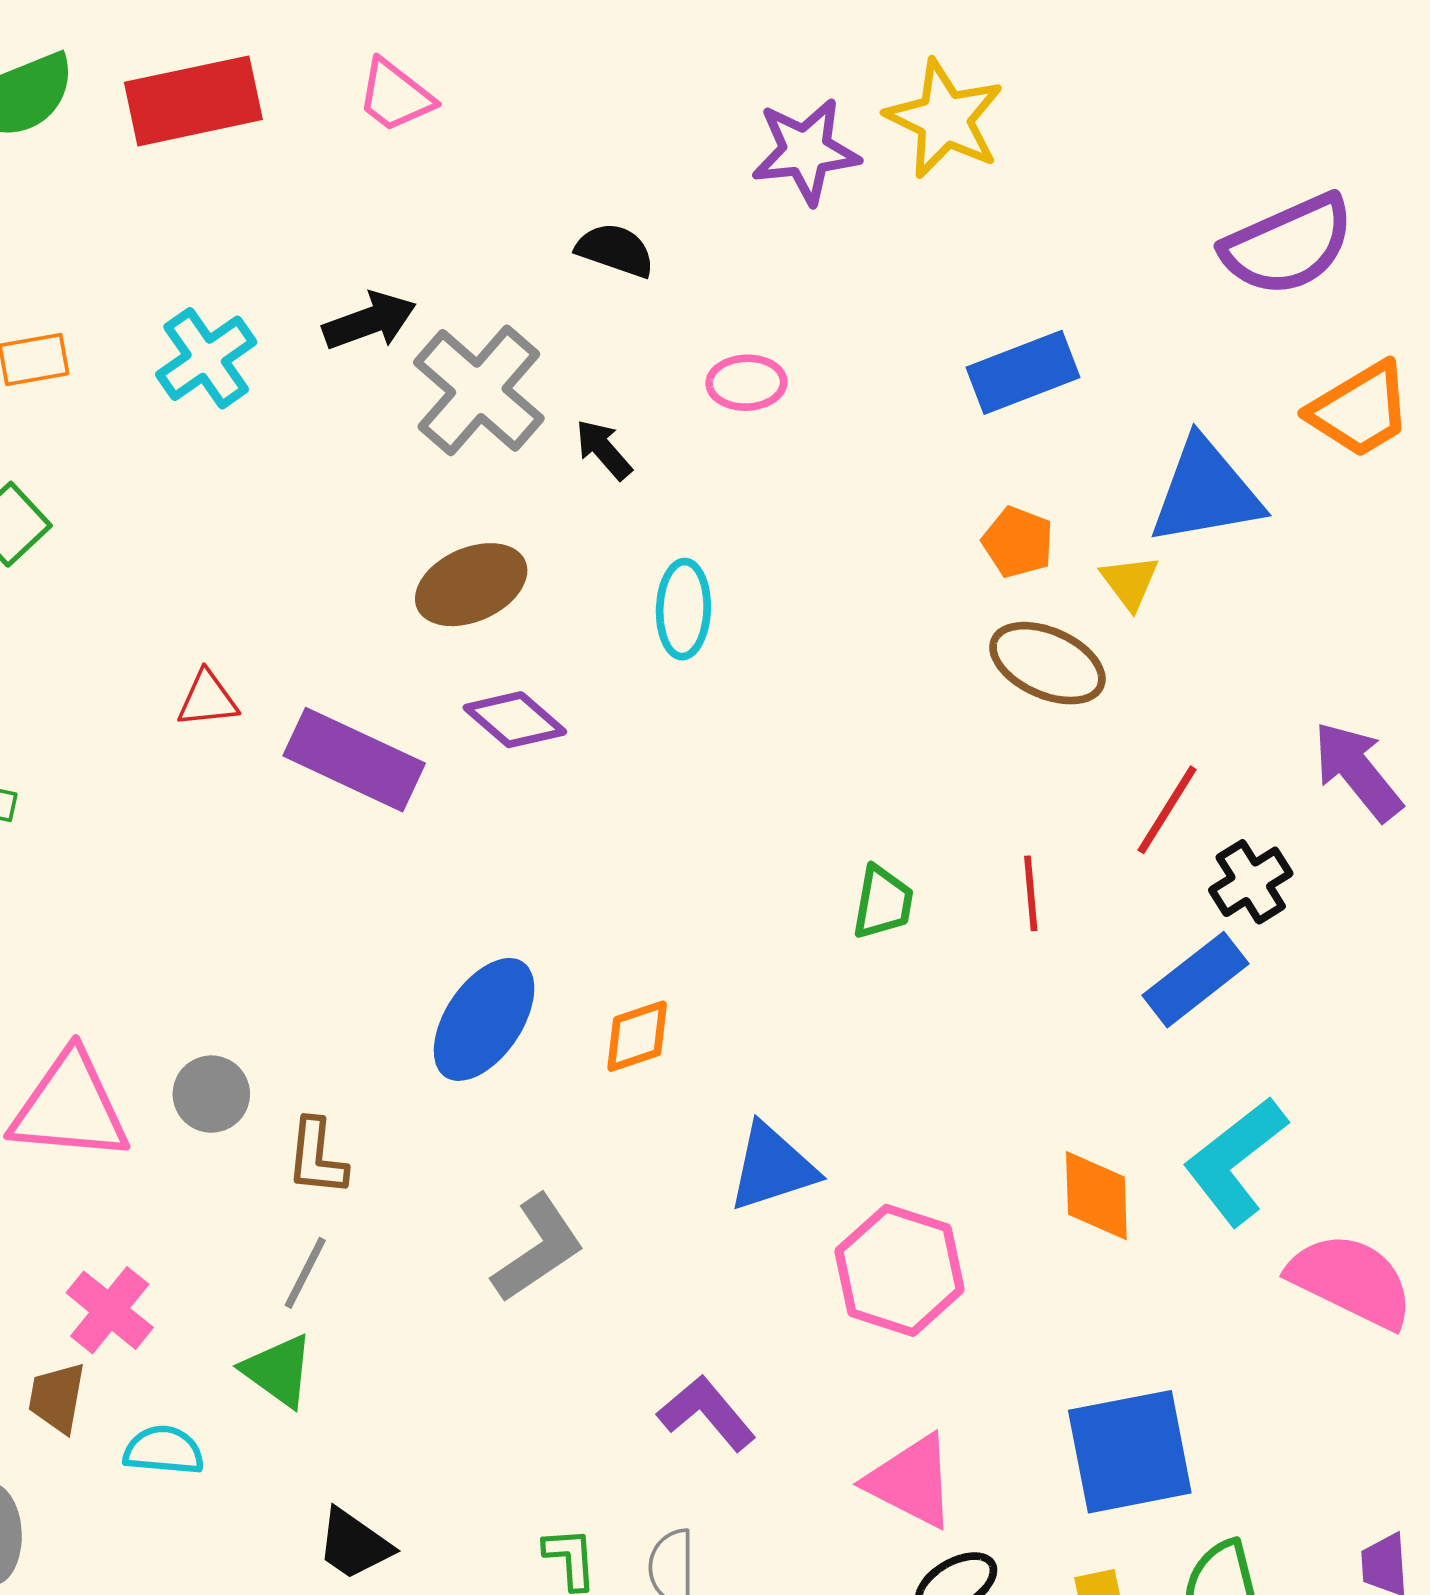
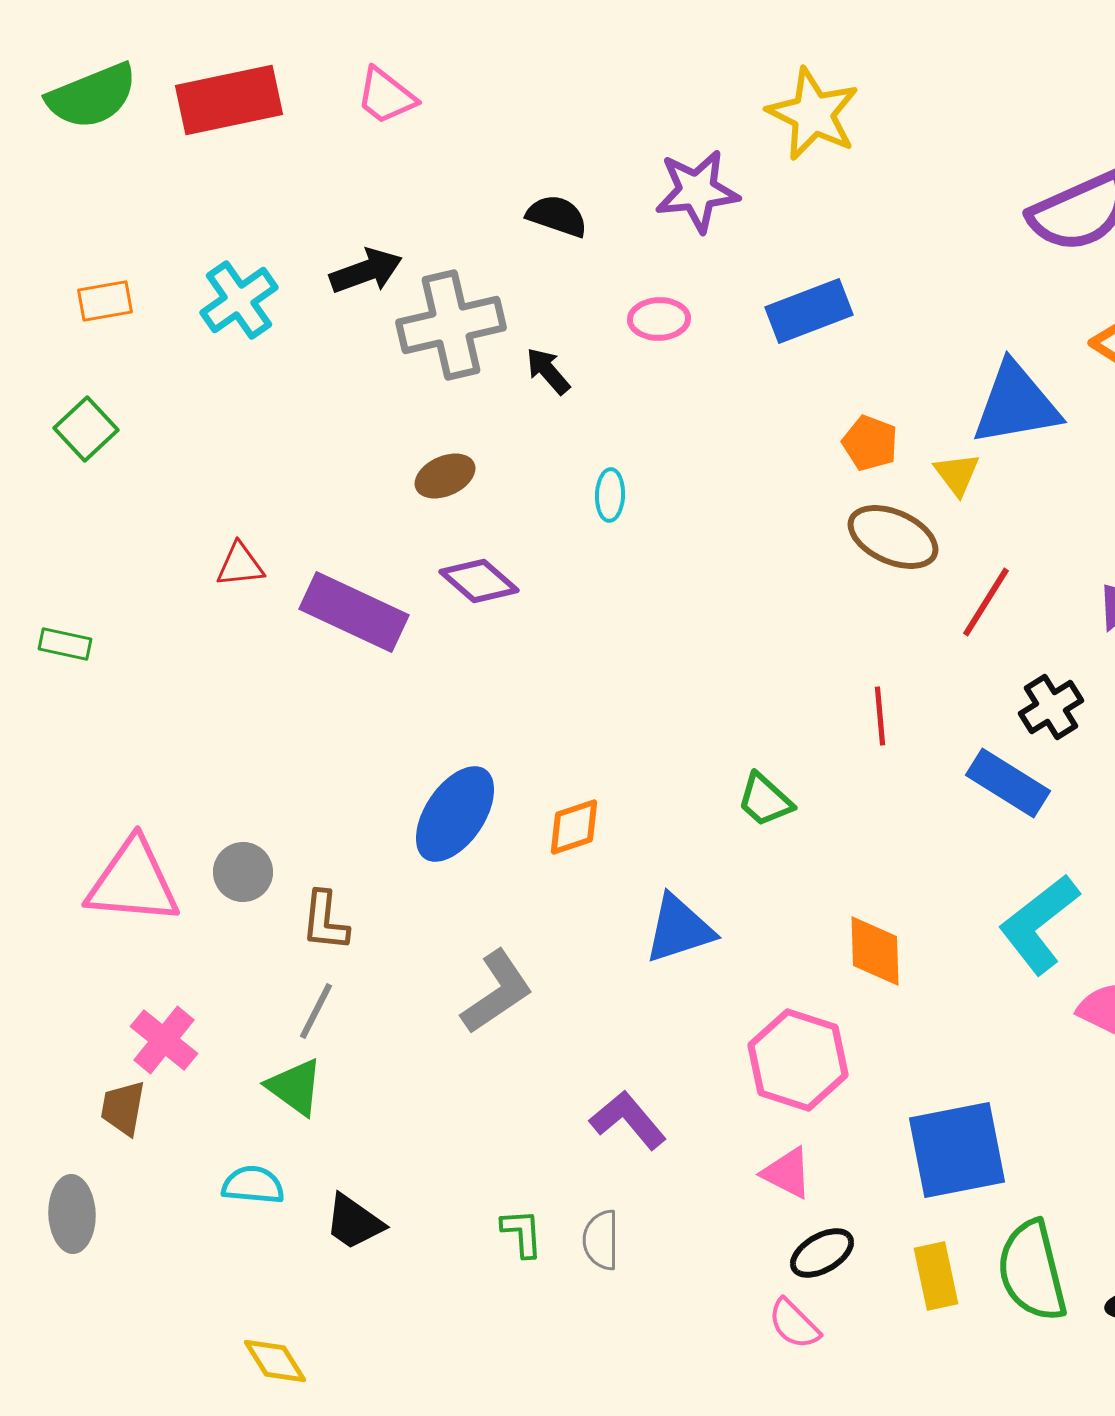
purple star: (806, 151) -> (697, 191), moved
blue rectangle: (1023, 372) -> (809, 311), moved
gray cross: (479, 390) -> (451, 325), turned 36
brown ellipse: (471, 585) -> (445, 476), size x0.7
cyan ellipse: (683, 609) -> (610, 495), size x0.7
red line: (1167, 810) -> (986, 602), moved
green trapezoid: (883, 902) -> (765, 800), moved, turned 122
blue rectangle: (1195, 980) -> (1008, 783), turned 70
orange diamond: (1096, 1196) -> (875, 951), moved
pink hexagon: (900, 1270) -> (798, 1060), moved
cyan semicircle: (164, 1450) -> (253, 1185), moved
pink triangle: (911, 1481) -> (787, 1173), size x0.7

